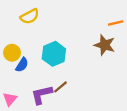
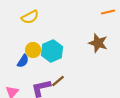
orange line: (116, 23) -> (108, 12), moved
yellow circle: (12, 53) -> (33, 50), moved

